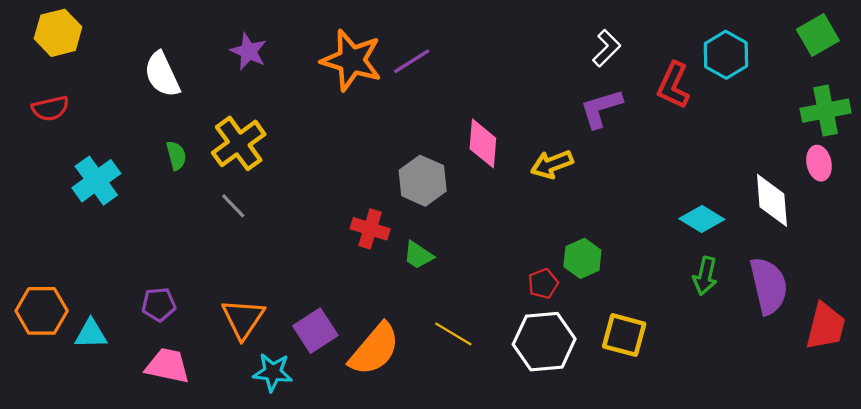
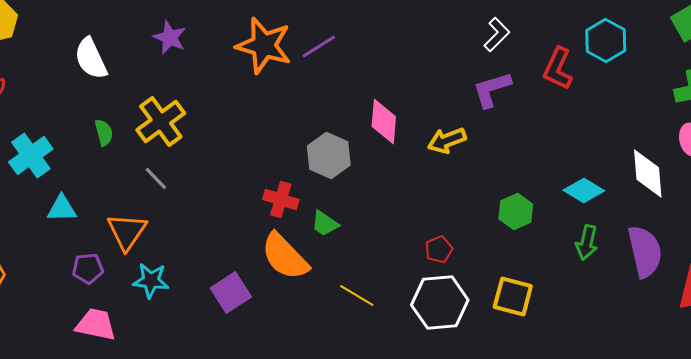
green hexagon: (582, 258) -> (516, 212), moved
orange triangle: (243, 319) -> (127, 232), moved
cyan triangle: (91, 334) -> (62, 208), moved
orange semicircle: (374, 349) -> (285, 256), moved, turned 96
cyan star: (273, 372) -> (151, 280), moved

